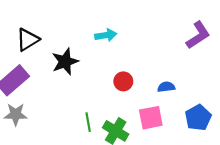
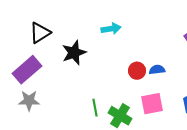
red circle: (123, 81) -> (137, 71), moved
blue semicircle: (166, 87) -> (157, 70), moved

